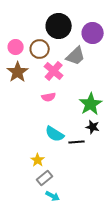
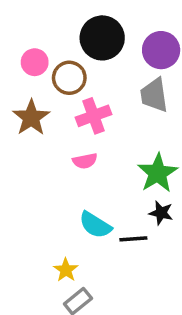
pink circle: (16, 47) -> (35, 62), moved
gray trapezoid: (76, 56) -> (154, 95), moved, turned 125
pink cross: (54, 71) -> (94, 116), turned 30

